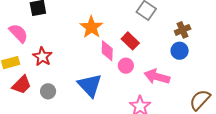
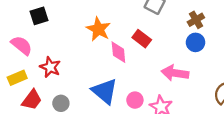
pink circle: (126, 66) -> (135, 100), moved

